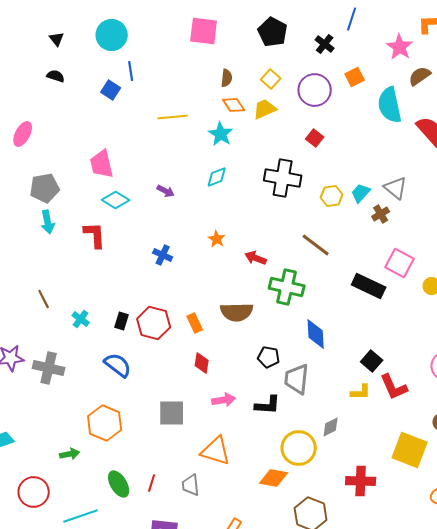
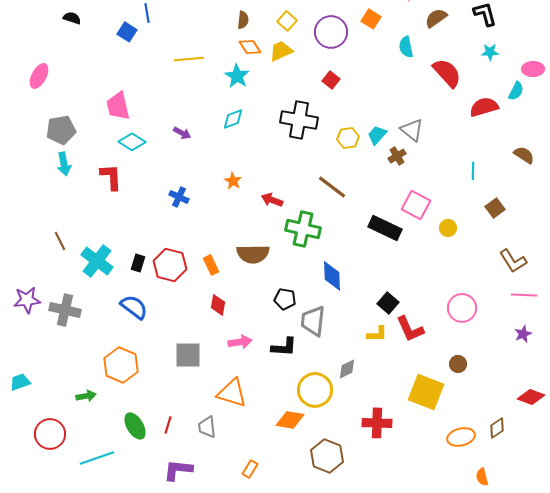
orange square: (355, 77) -> (371, 19), turned -30
cyan semicircle: (390, 105) -> (406, 47), size x0.6
cyan cross: (81, 319) -> (97, 261), size x1.8

